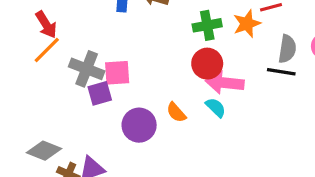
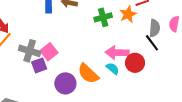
red circle: (207, 64) -> (135, 63), moved
black line: (281, 72) -> (152, 43), turned 48
pink square: (117, 73) -> (49, 52), turned -30
orange semicircle: (176, 112) -> (88, 74), size x1.6

